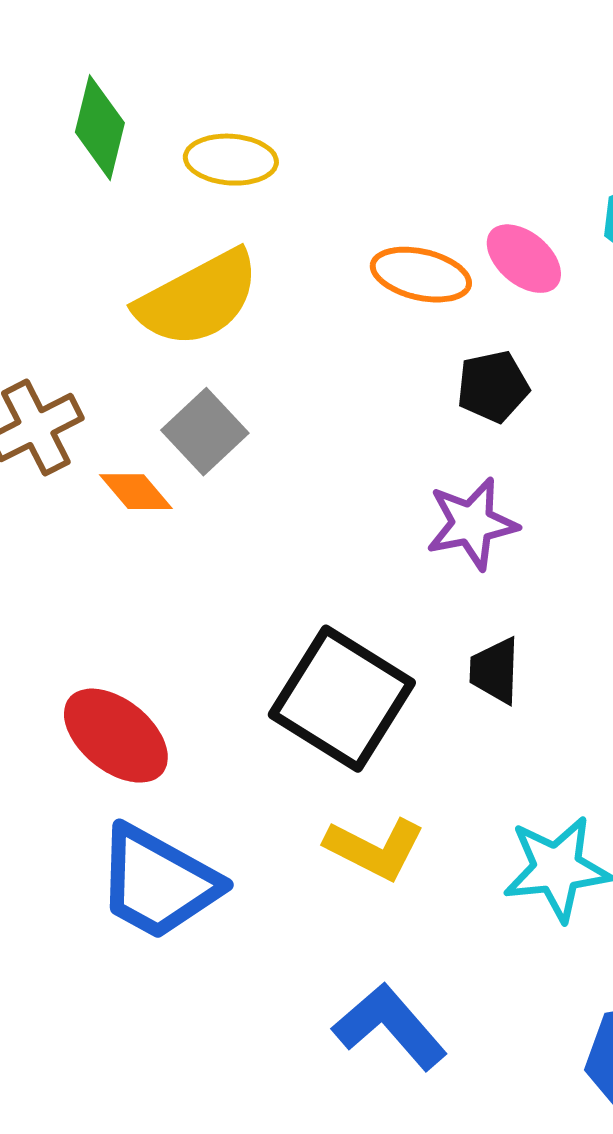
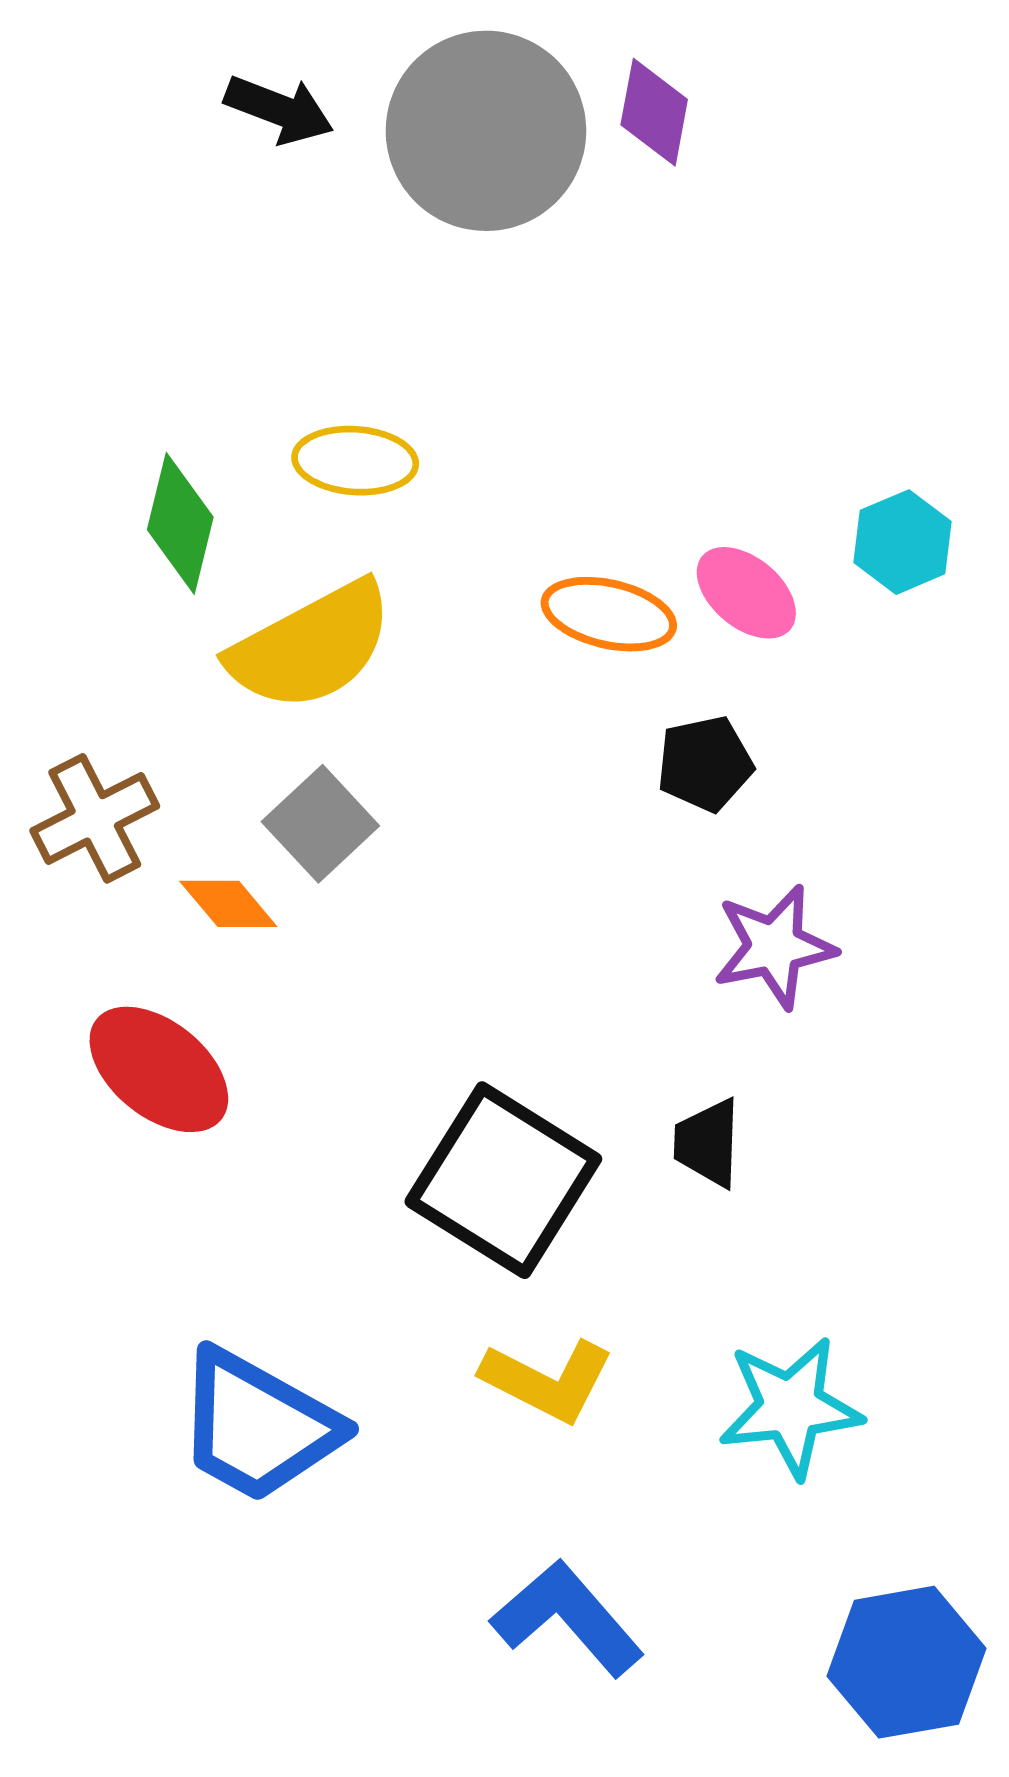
green diamond: (100, 128) -> (180, 523), moved
purple star: (472, 524) -> (774, 947), moved
red ellipse: (116, 736) -> (159, 1069), moved

